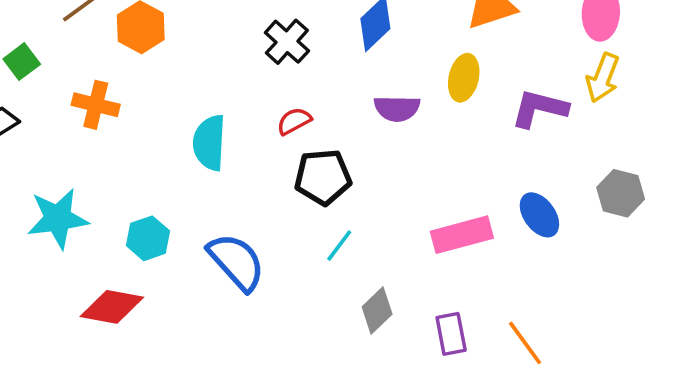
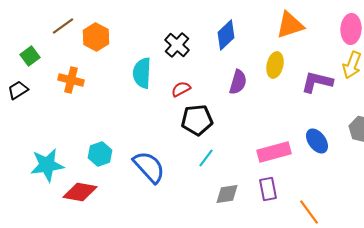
purple semicircle: (397, 108) -> (238, 82), turned -75
cyan semicircle: (209, 143) -> (142, 73), moved
cyan star: (58, 218) -> (47, 165), moved
gray diamond: (377, 310) -> (227, 194), turned 35
purple rectangle: (451, 334) -> (268, 189), moved

